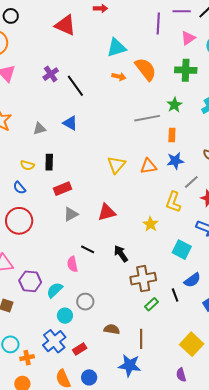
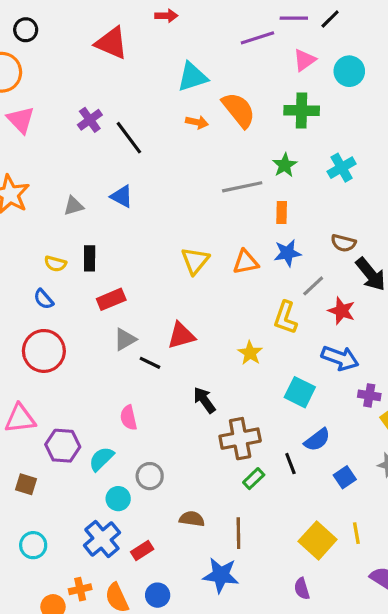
purple line: (158, 24) -> (257, 38), turned 70
black line: (88, 249) -> (150, 363), moved
orange cross: (27, 358) -> (80, 589), moved

